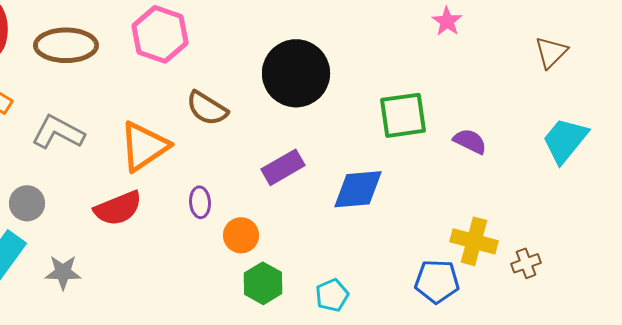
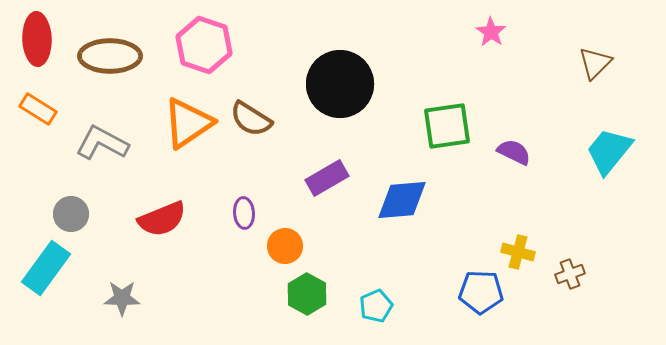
orange triangle: (144, 146) -> (188, 123), moved
yellow cross: (474, 241) -> (518, 252), size x0.7
gray star: (63, 272) -> (122, 298), moved

